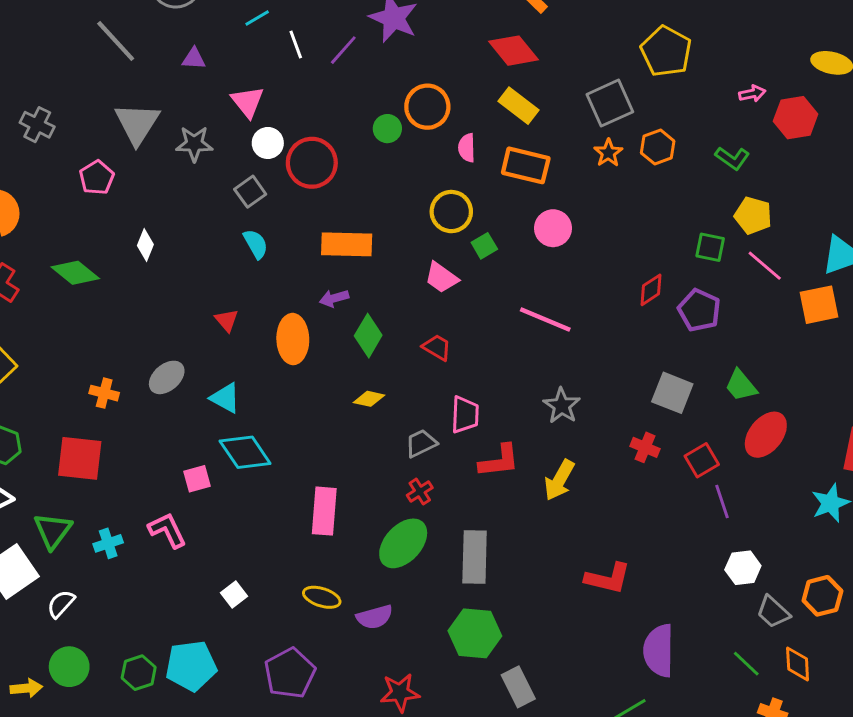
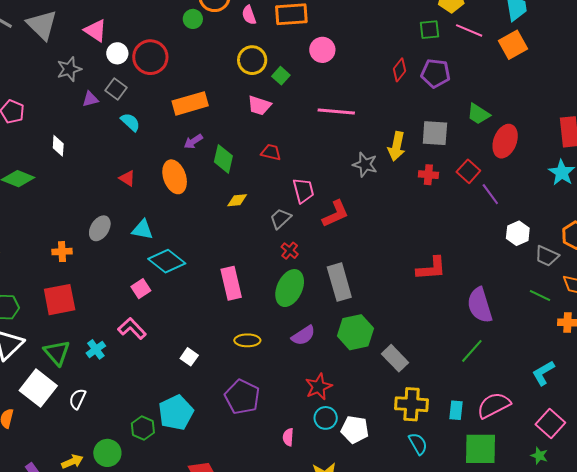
purple triangle: (194, 59) -> (90, 99), moved
gray triangle: (137, 123) -> (42, 25), moved
yellow arrow: (559, 480) -> (397, 146), moved
purple semicircle: (375, 617) -> (303, 335), moved
green circle: (69, 667) -> (107, 453), moved

